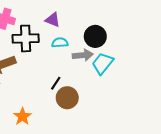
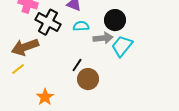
black cross: (26, 38) -> (48, 22), turned 30

